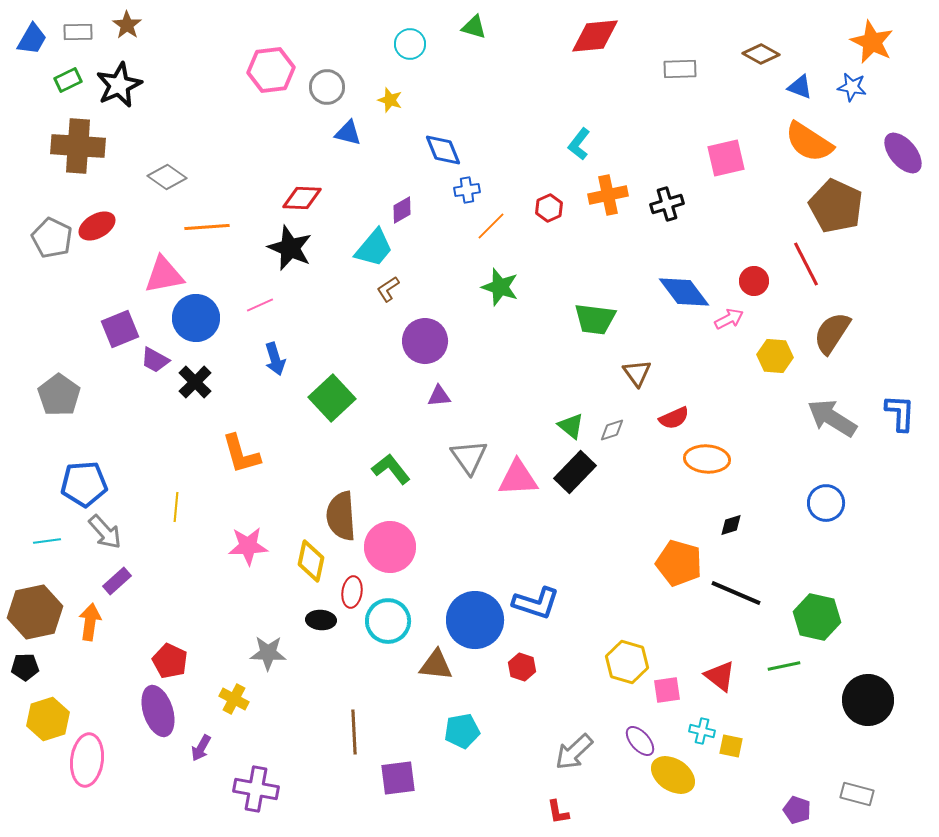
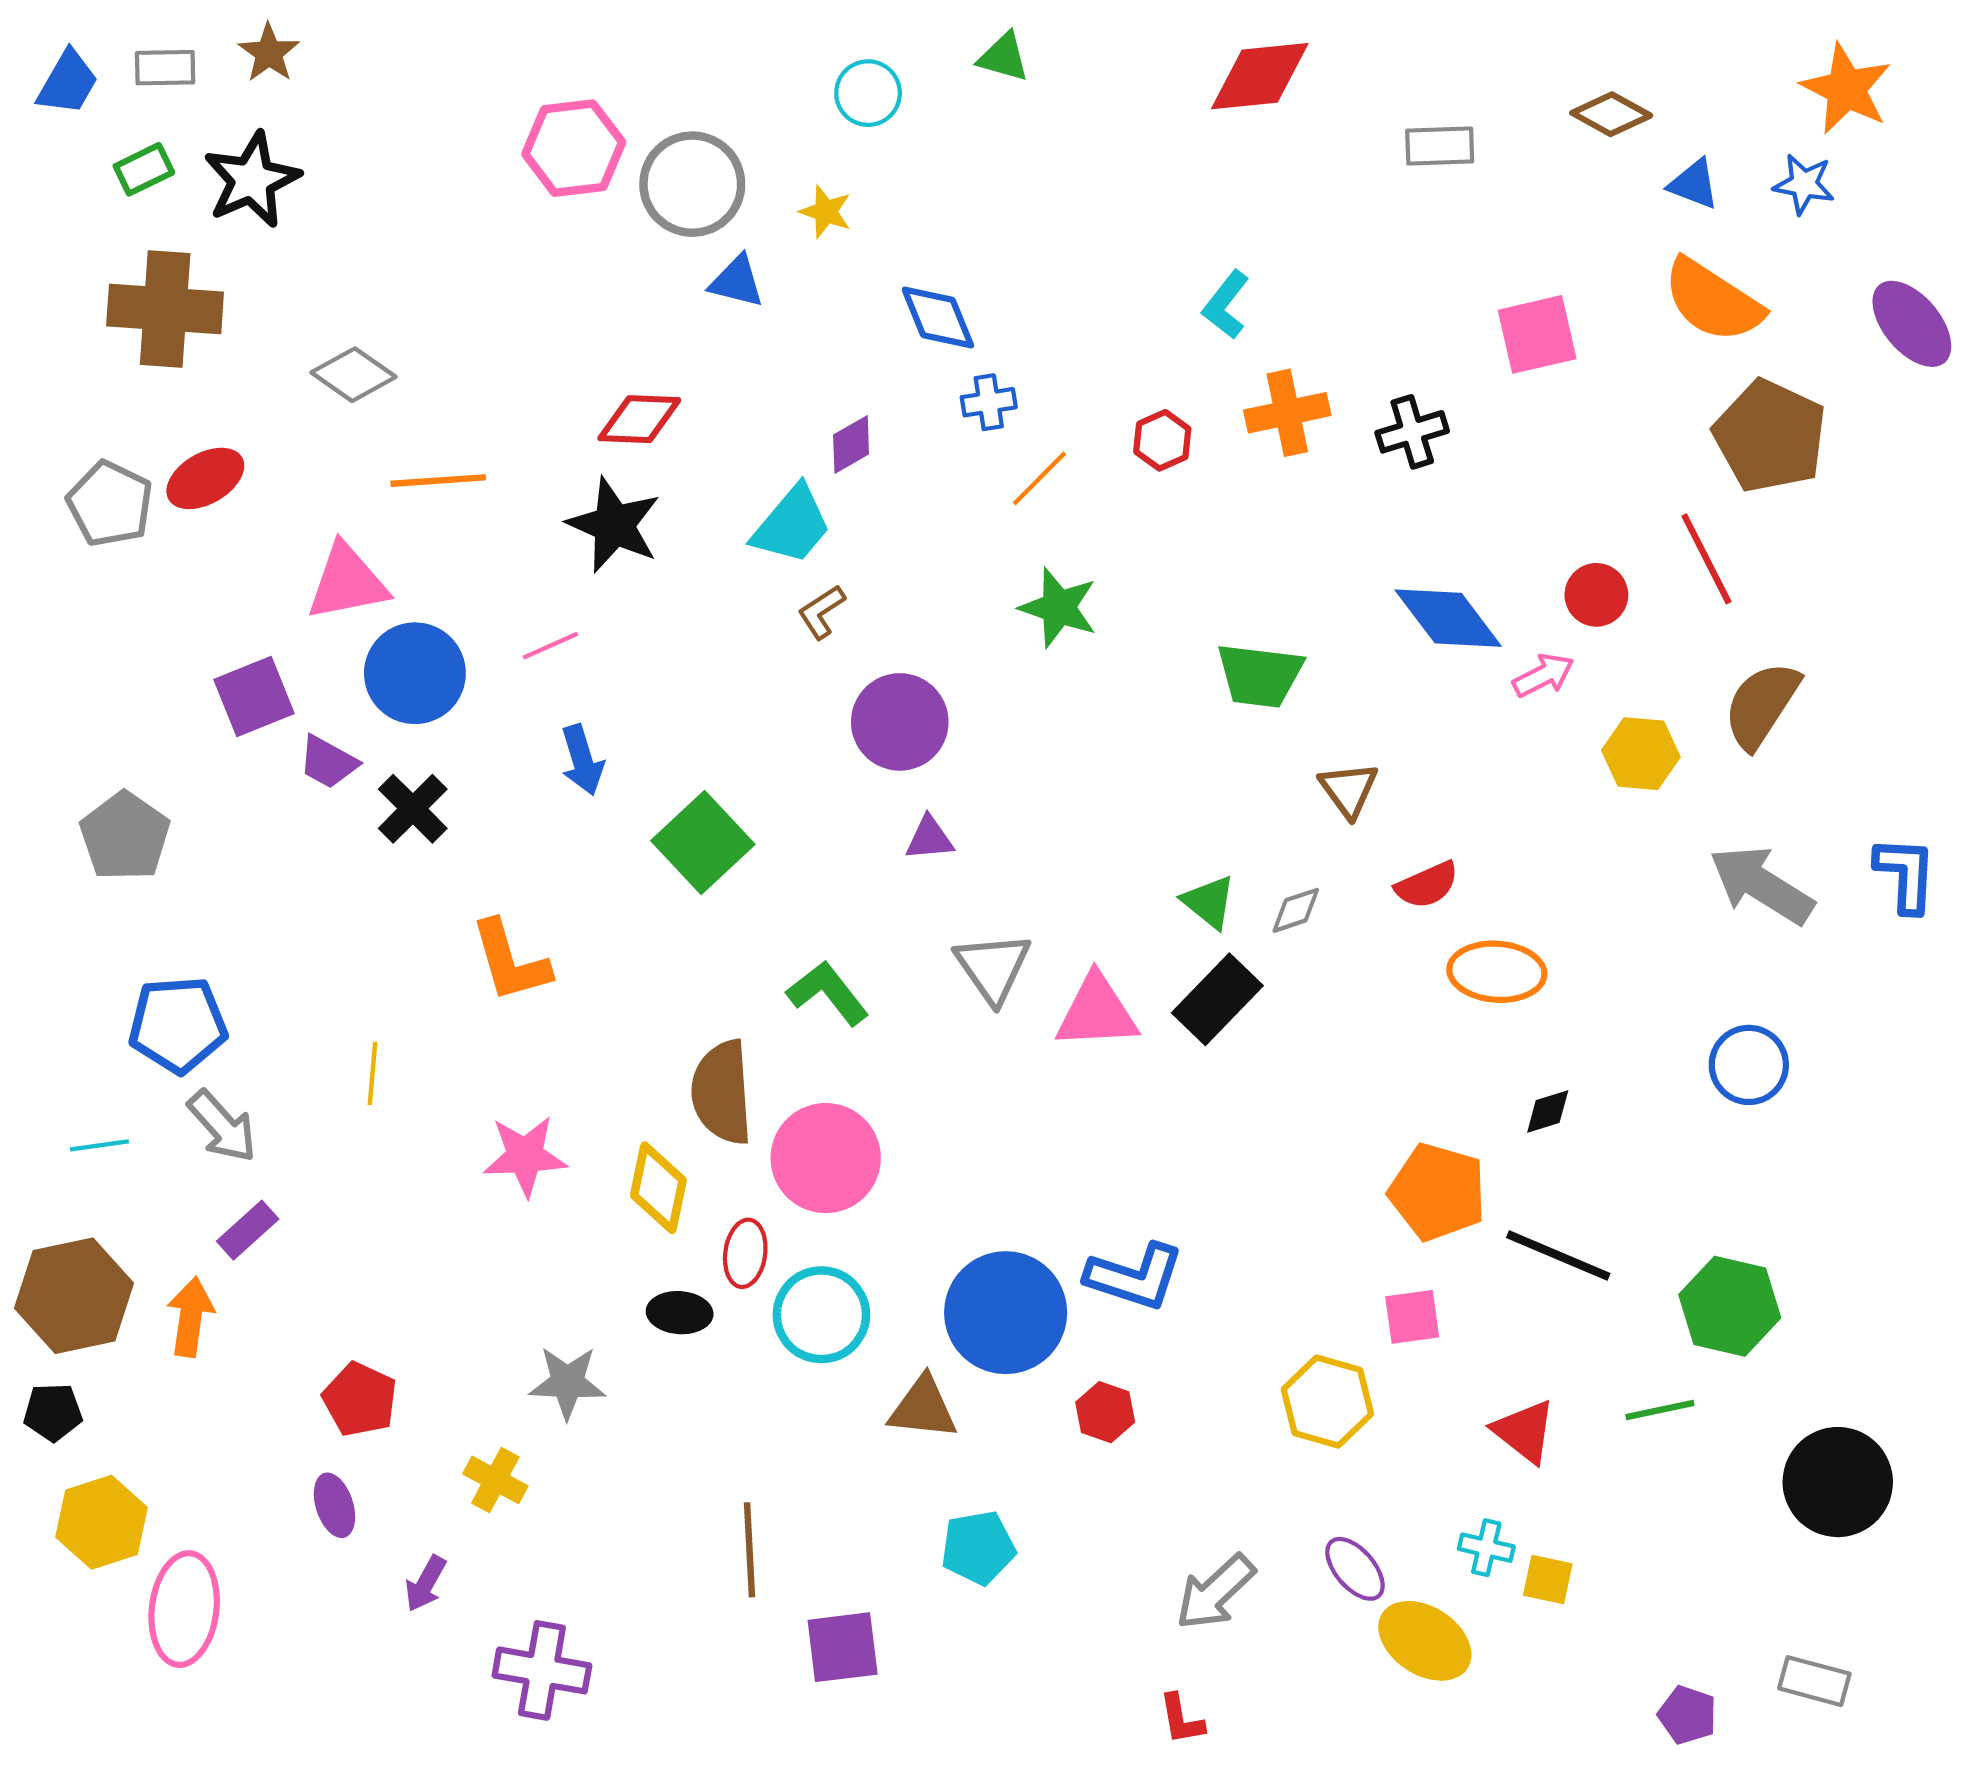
gray circle: (327, 87) -> (692, 184), size x1.4
pink square: (667, 690) -> (1412, 1317), moved
purple ellipse: (158, 711) -> (334, 1505), size x0.6

